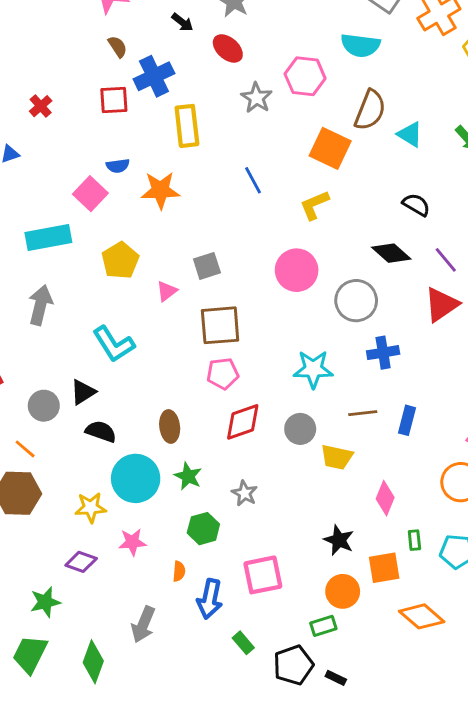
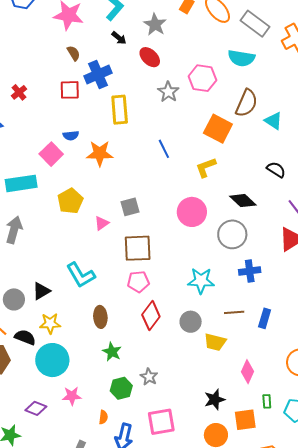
black diamond: (391, 253) -> (243, 201), moved
cyan L-shape: (114, 344) -> (81, 275), moved
red diamond: (243, 422) -> (151, 316), turned -36
black semicircle: (101, 432) -> (25, 337), moved
cyan circle: (136, 478) -> (52, 360), moved
gray star: (245, 493) -> (149, 377), moved
yellow star: (91, 508) -> (50, 323), moved
black star: (339, 540) -> (215, 400), turned 30

